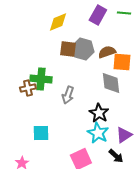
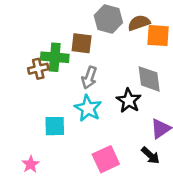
brown square: (68, 49) -> (82, 43), moved
gray diamond: (111, 83) -> (149, 79), moved
cyan star: (98, 133) -> (88, 108), moved

